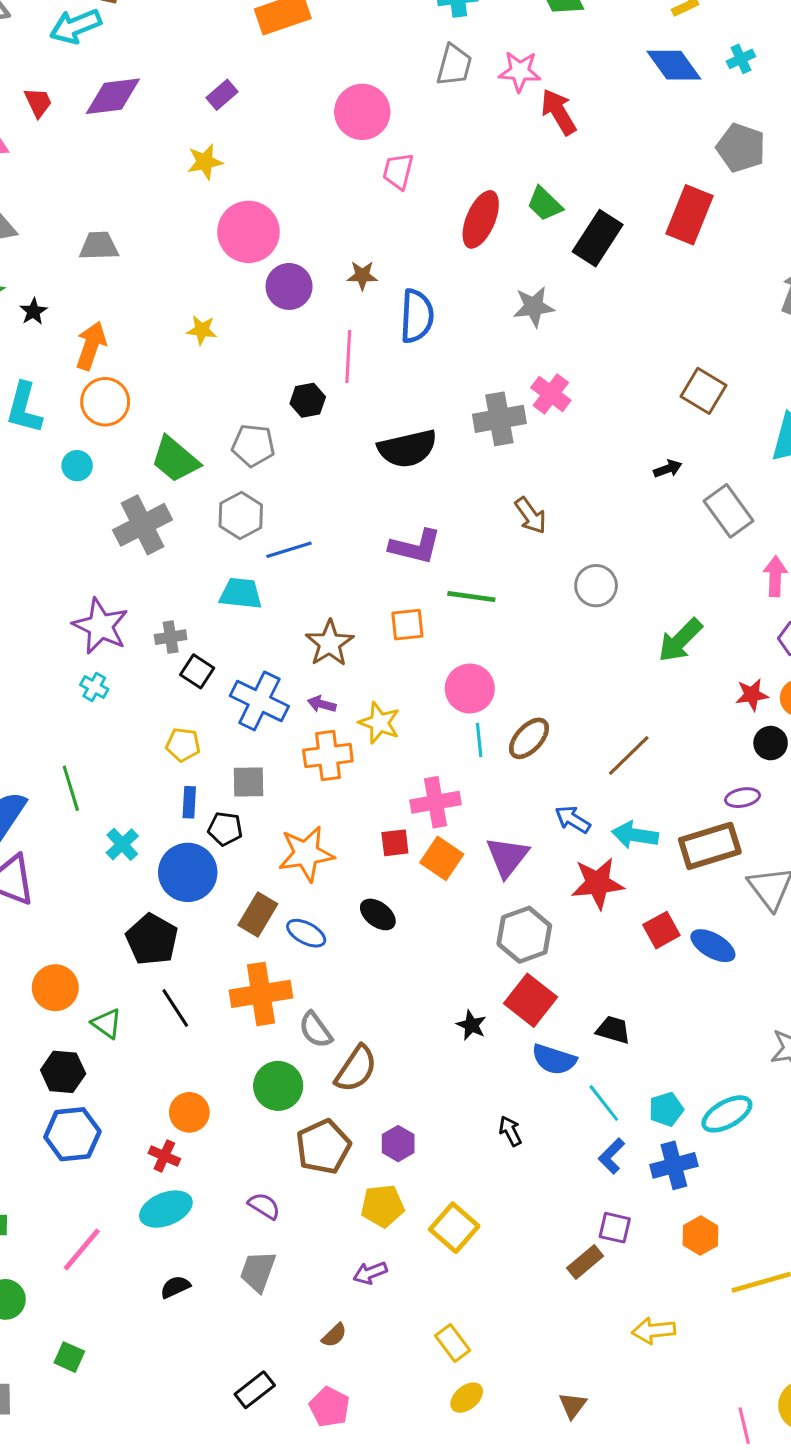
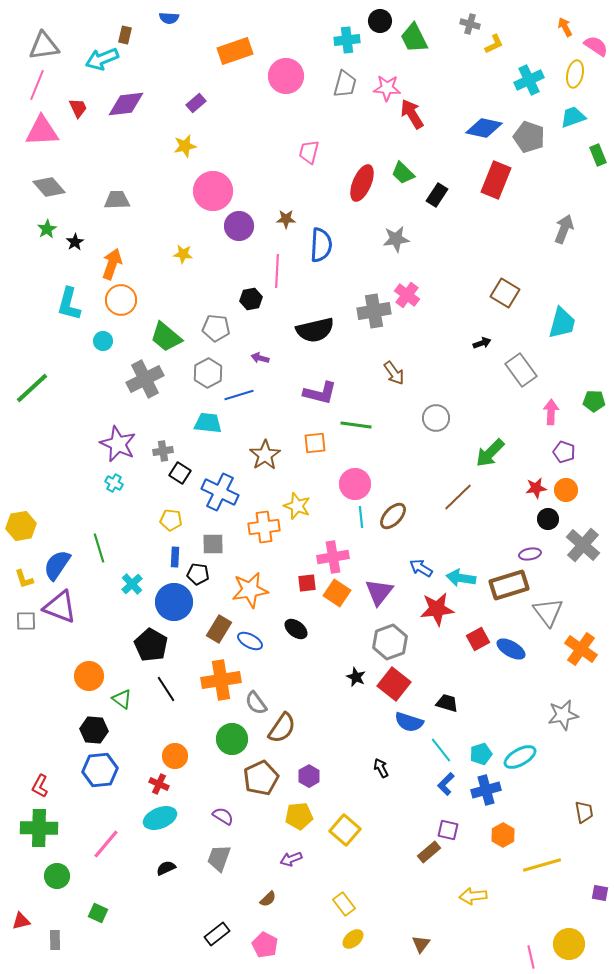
cyan cross: (741, 59) -> (529, 80), size x1.6
blue diamond: (674, 65) -> (484, 128), moved, turned -42
pink circle: (362, 112) -> (286, 76), moved
black rectangle: (598, 238) -> (437, 195), size x0.7
purple arrow: (322, 704) -> (260, 358), moved
brown line: (629, 756) -> (458, 497), moved
black star: (471, 1025) -> (356, 677), moved

